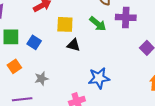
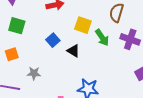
yellow square: (65, 24) -> (83, 25), moved
blue square: (34, 42) -> (53, 40), moved

